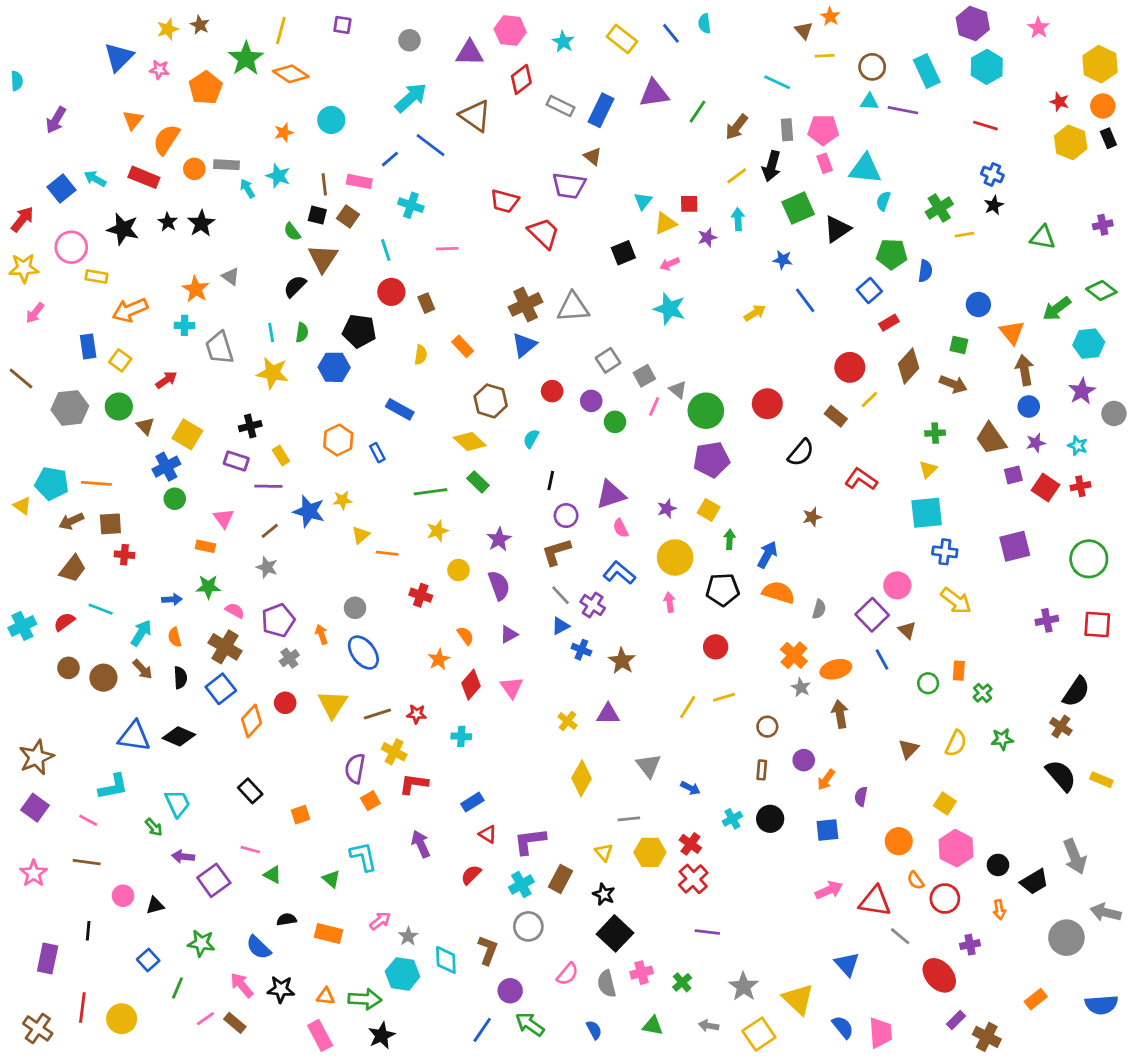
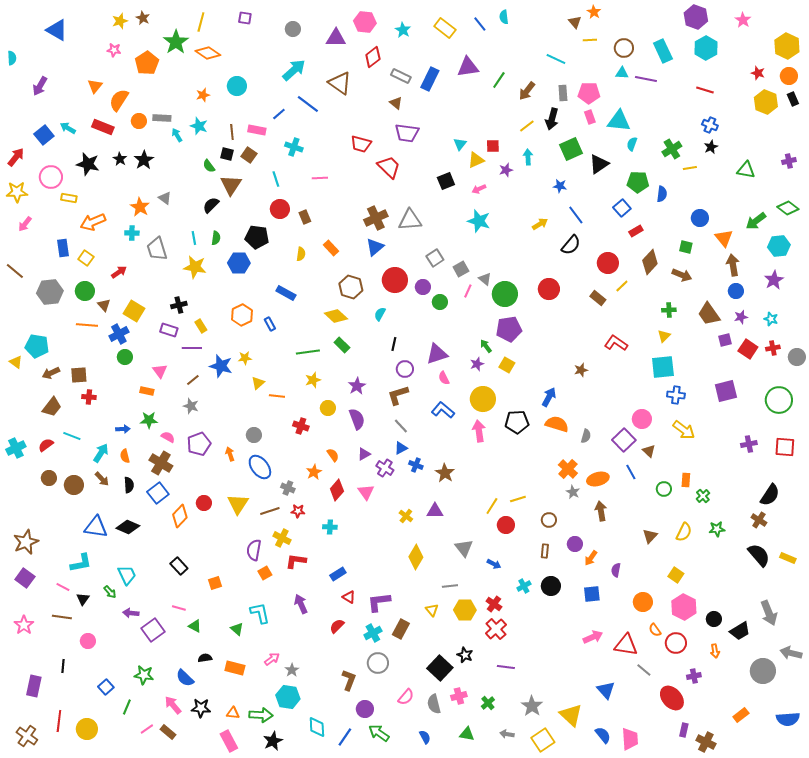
blue triangle: (119, 57) -> (57, 30), moved, turned -45
brown triangle: (593, 156) -> (396, 103), moved
red circle: (552, 391) -> (395, 280), size x1.6
gray circle: (1114, 413) -> (797, 357), moved
black semicircle: (801, 453) -> (571, 245), moved
orange line: (96, 483) -> (87, 325), moved
green arrow: (730, 539) -> (486, 346), moved, turned -40
pink arrow: (670, 602) -> (479, 431), size x1.5
purple cross: (593, 605) -> (385, 468), moved
red circle: (716, 647) -> (506, 525), moved
gray cross: (289, 658) -> (288, 488), moved, turned -32
black star: (604, 894) -> (465, 655), moved
black triangle: (155, 905) -> (83, 599), moved, turned -40
cyan diamond: (446, 960) -> (317, 727), moved
purple rectangle: (956, 1020) -> (684, 730), turned -32

